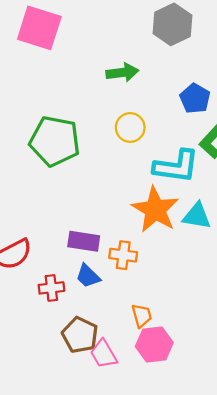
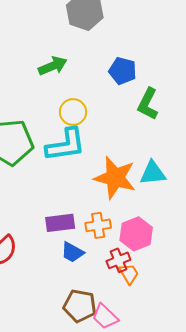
cyan L-shape: (176, 166) -> (66, 145), moved
red cross: (51, 288) -> (118, 260), moved
pink hexagon: (154, 344) -> (136, 234), moved

